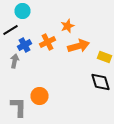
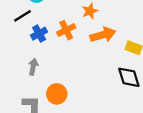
gray arrow: (14, 61) -> (33, 67), moved

